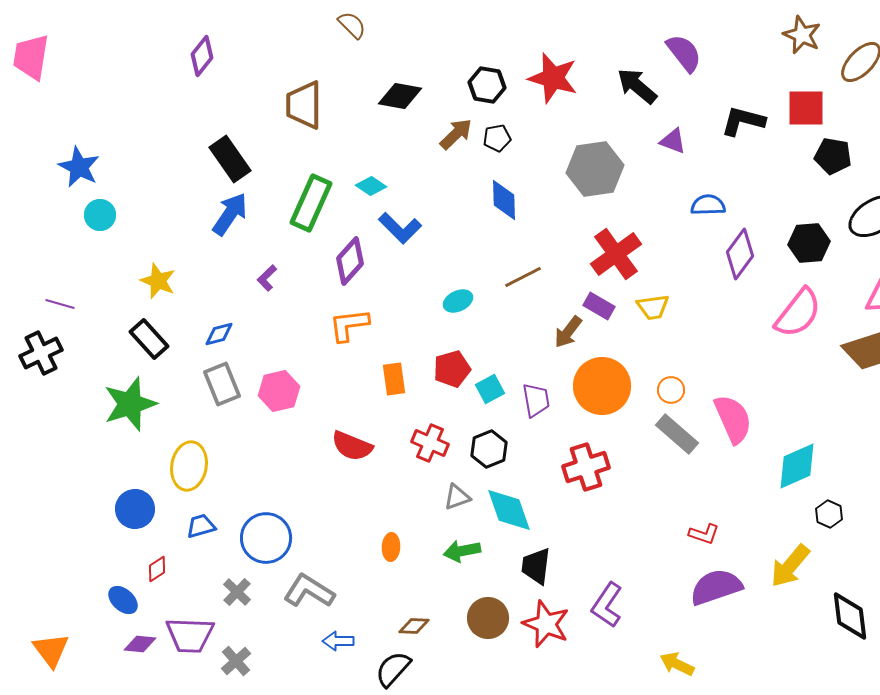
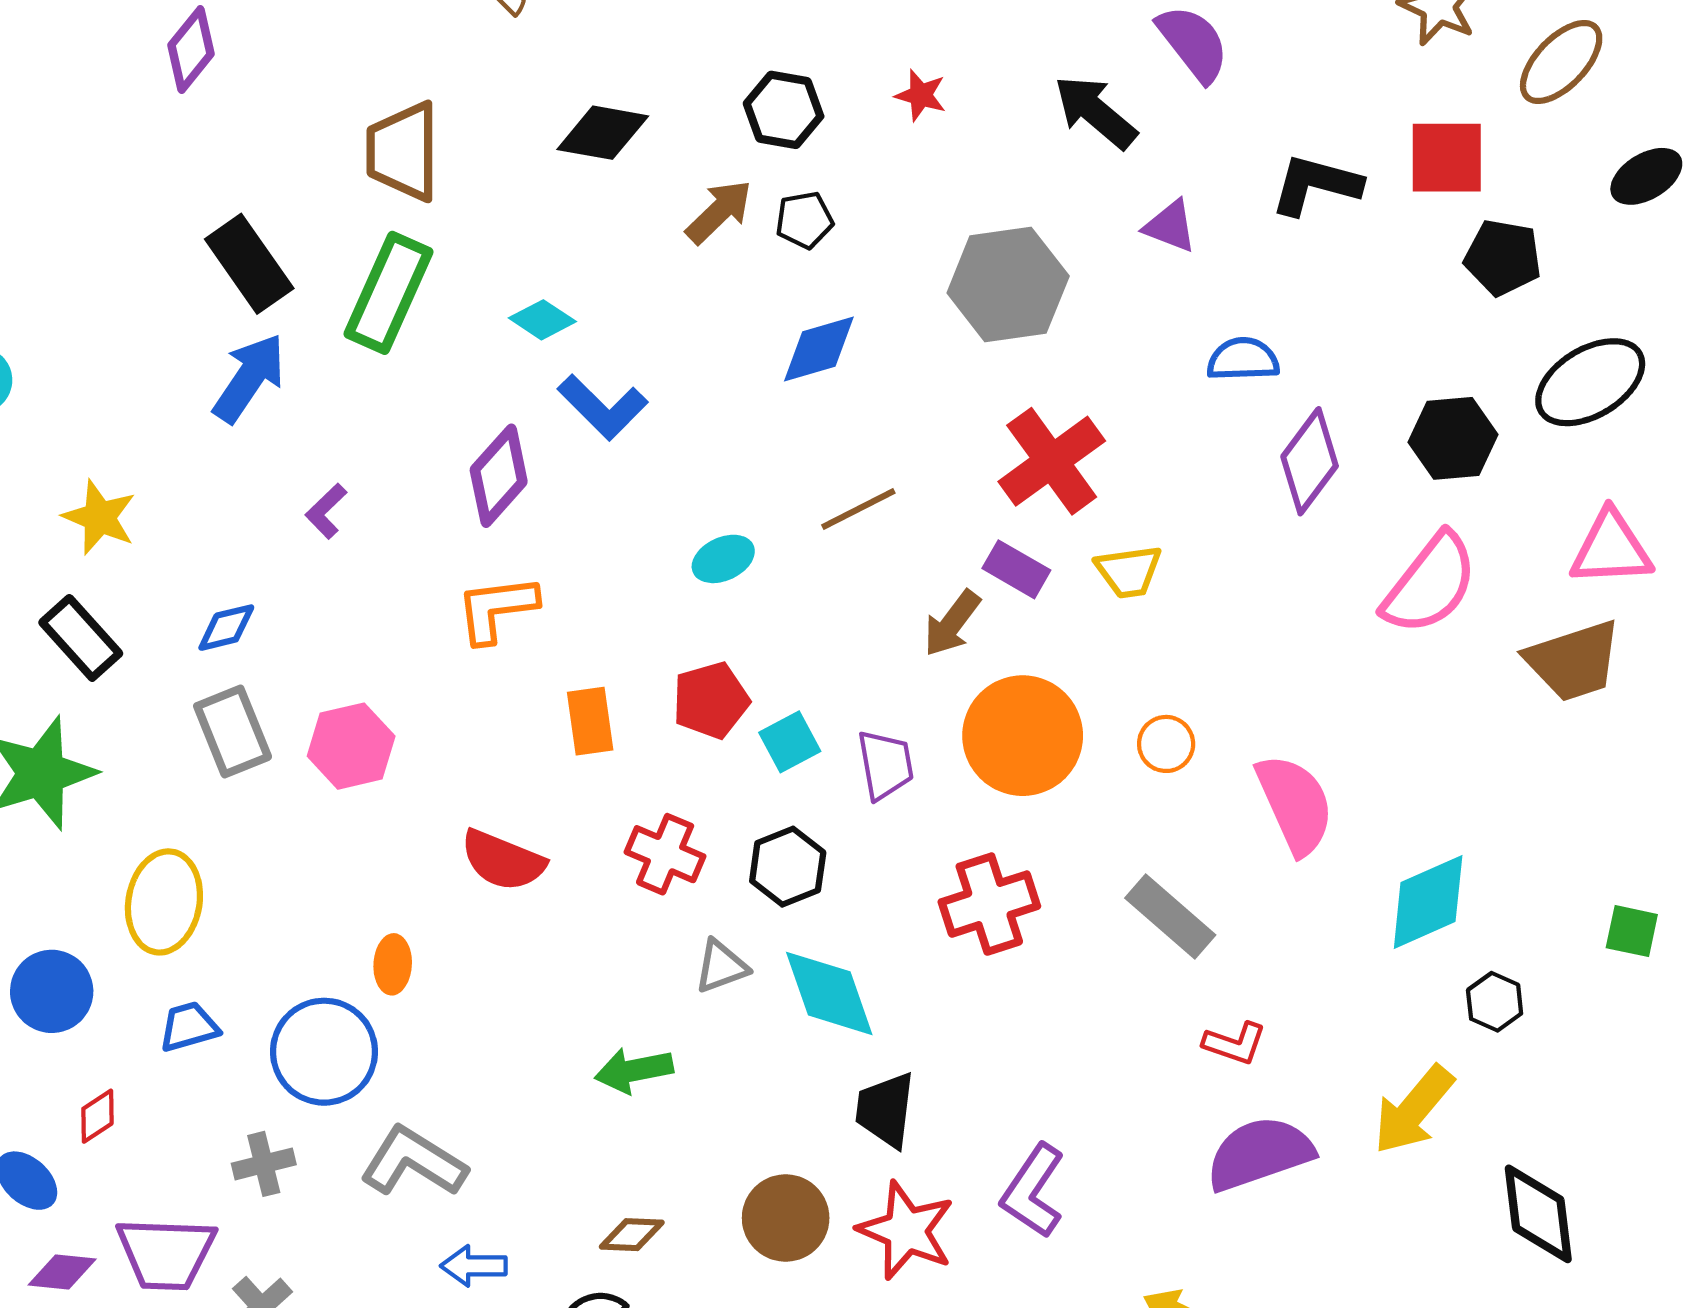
red star: (553, 78) -> (921, 95), size x0.5
blue diamond: (504, 200) -> (819, 349), turned 75
green rectangle: (311, 203) -> (388, 293), moved
gray rectangle: (677, 434) -> (1170, 917), moved
orange ellipse: (391, 547) -> (393, 964), moved
green arrow: (462, 551) -> (634, 1070), moved
gray cross: (237, 592) -> (264, 1164), turned 32

